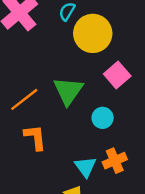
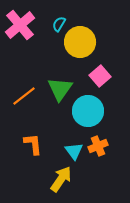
cyan circle: (103, 118) -> (88, 111), size x1.8
orange L-shape: (35, 137) -> (33, 144), moved

